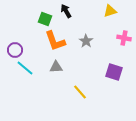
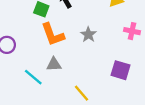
cyan line: (25, 68) -> (33, 77), moved

